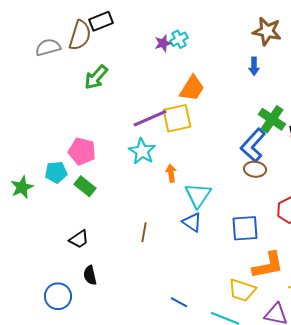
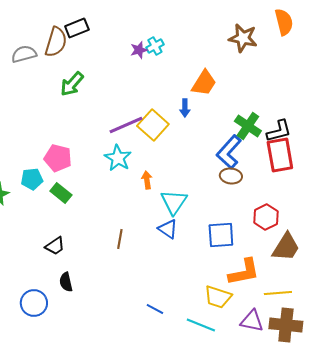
blue arrow: (254, 66) -> (185, 108), moved
orange trapezoid: (192, 88) -> (204, 83), moved
yellow square: (177, 118) -> (153, 125), turned -36

